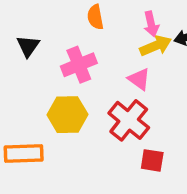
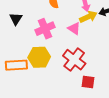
pink triangle: (139, 79) -> (74, 28), moved
orange rectangle: (24, 154) -> (16, 65), moved

